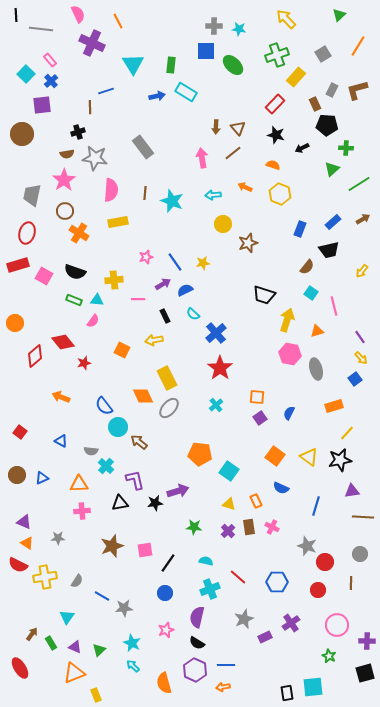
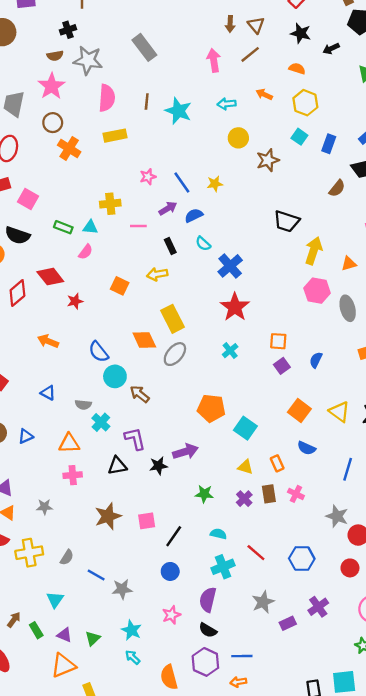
black semicircle: (75, 272) -> (17, 235), moved
cyan square: (311, 293) -> (299, 137), moved

